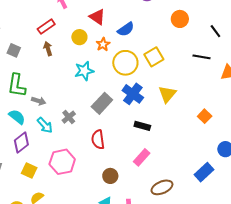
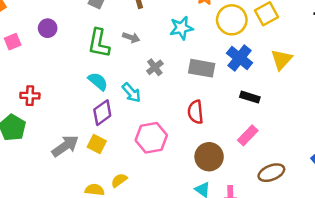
gray arrow: (39, 101) -> (131, 37), moved
gray rectangle: (102, 103) -> (202, 68), turned 55
gray cross: (69, 117) -> (155, 67), moved
yellow square: (29, 171) -> (97, 144), moved
brown circle: (110, 176) -> (209, 157), size x1.5

